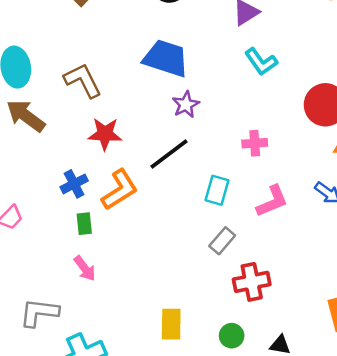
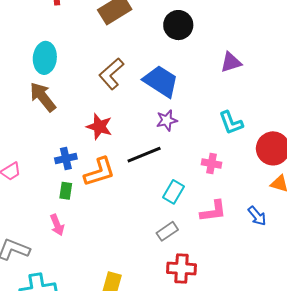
cyan L-shape: (261, 62) -> (231, 123), moved
brown L-shape: (83, 80) -> (111, 74), moved, turned -120

